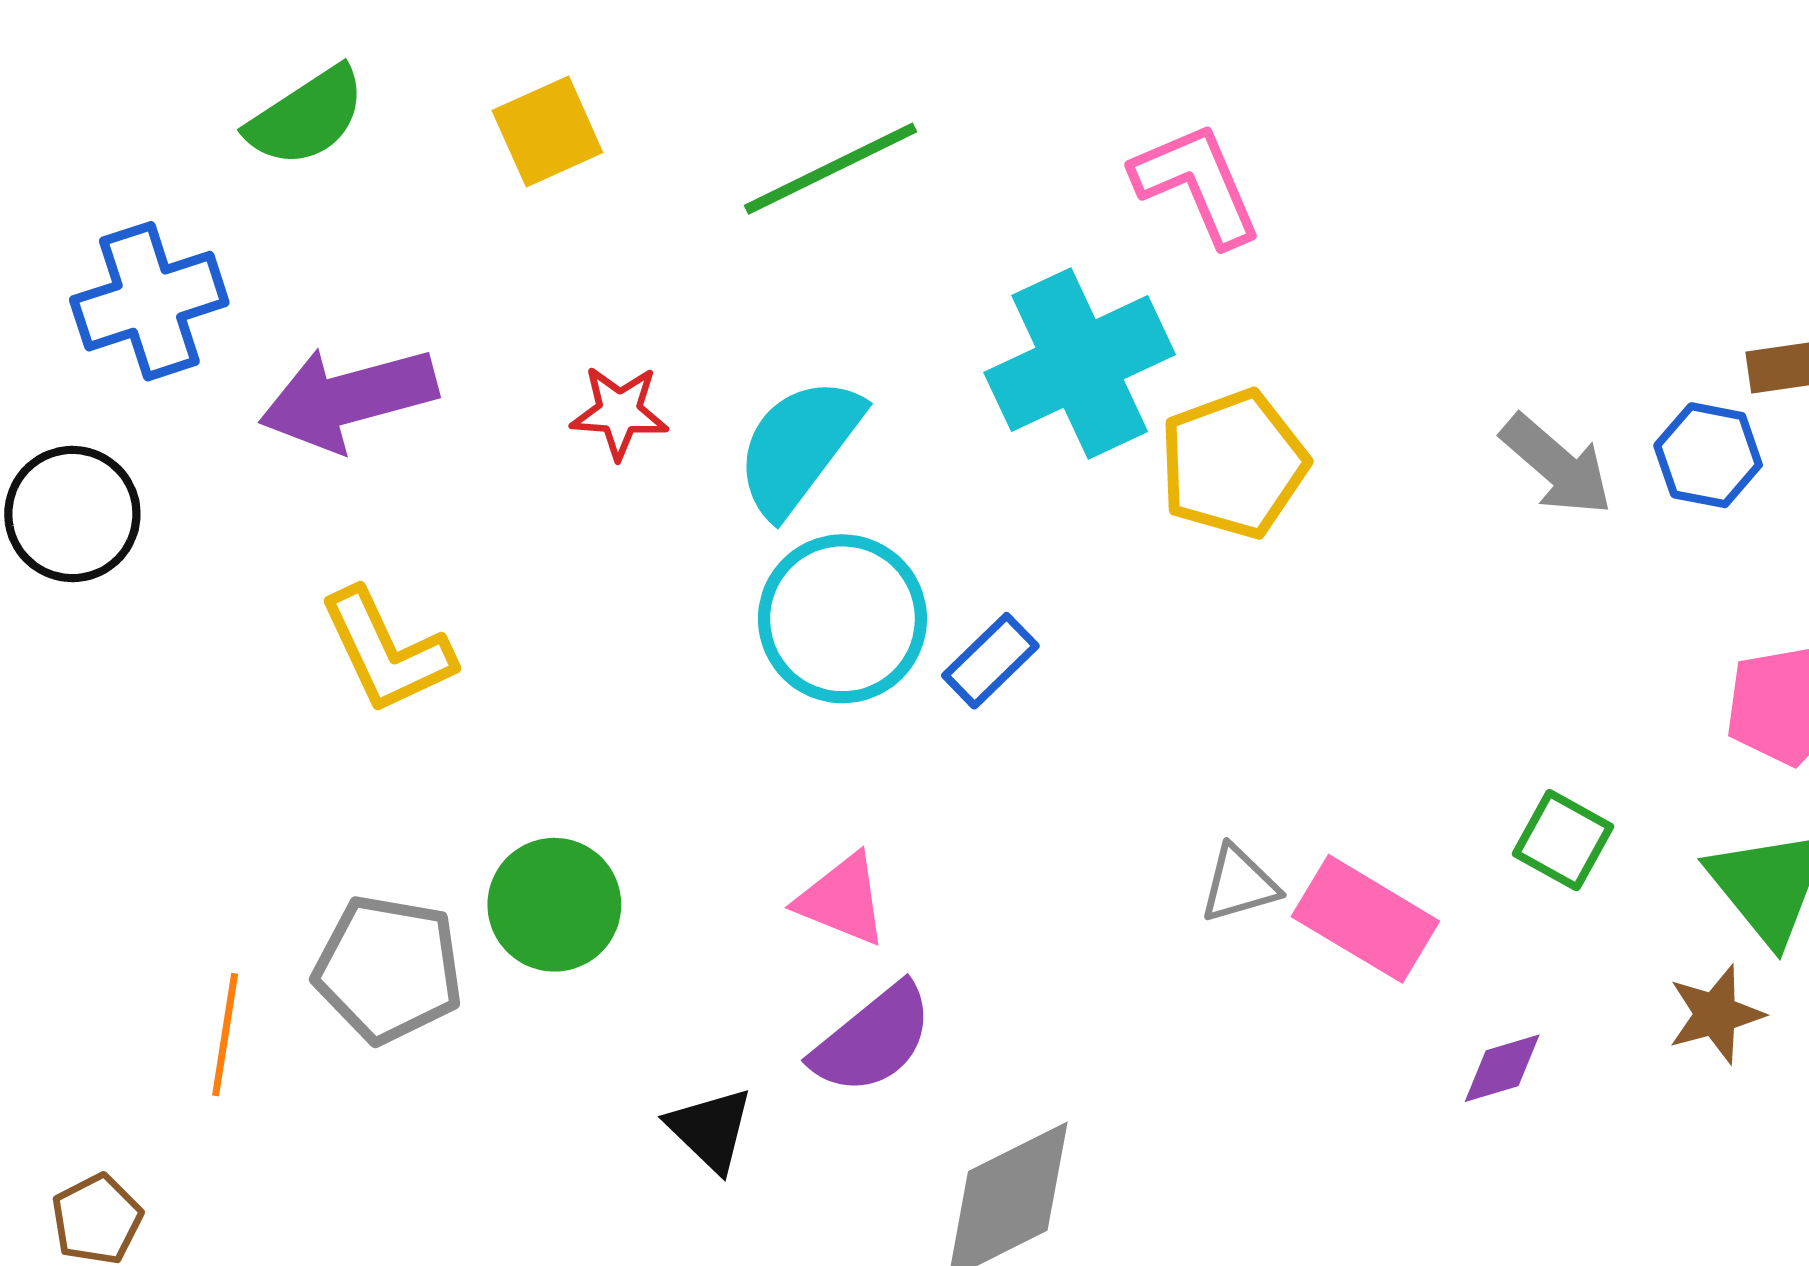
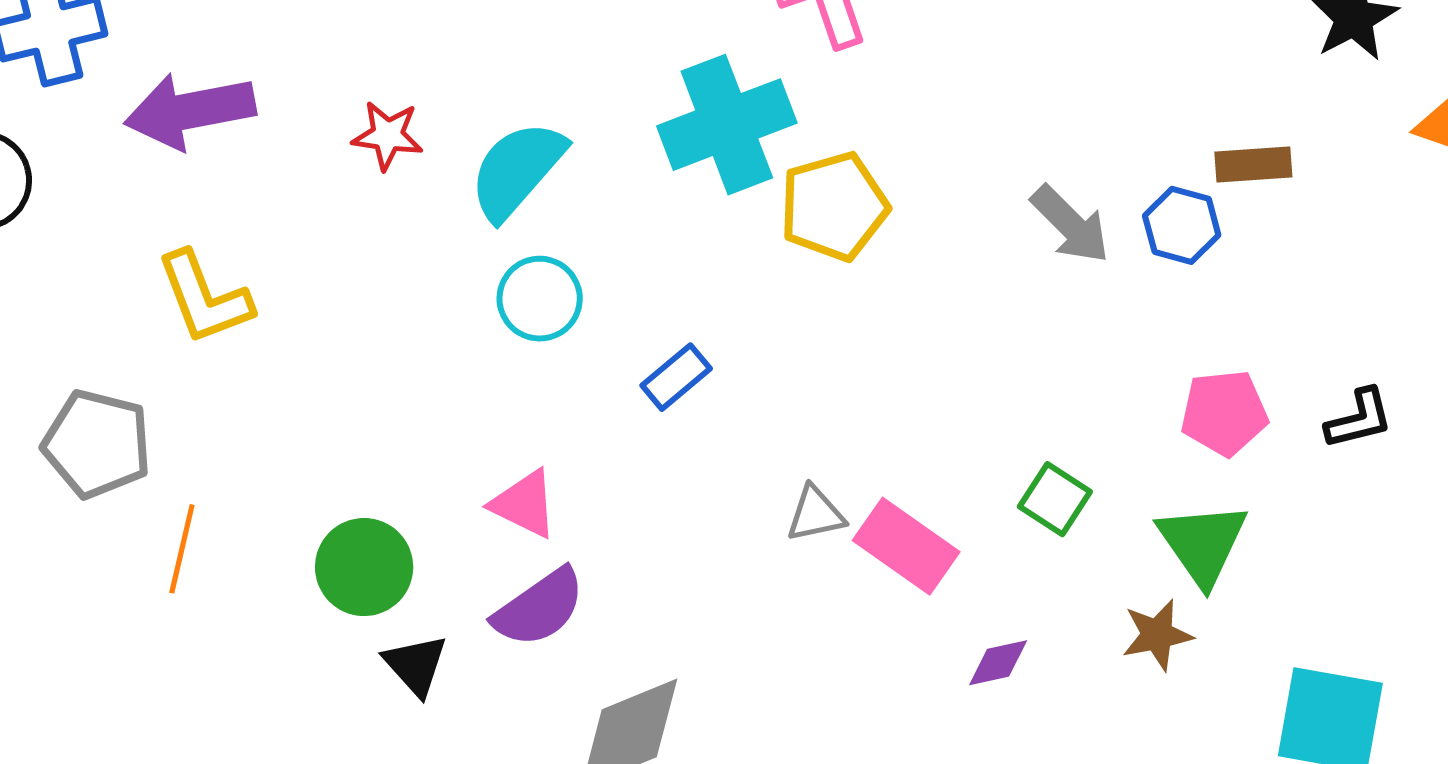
cyan circle: (842, 619) -> (540, 299), size x0.7
blue rectangle: (990, 661) -> (676, 377), moved
green circle: (554, 905) -> (364, 567), moved
gray pentagon: (388, 969) -> (97, 444), moved
orange line: (225, 1035) -> (182, 549), moved

